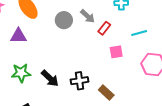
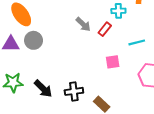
gray circle: (64, 20) -> (34, 40), moved
red rectangle: (104, 28) -> (105, 29), moved

